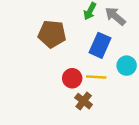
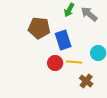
blue rectangle: (100, 45) -> (63, 40), moved, turned -42
brown cross: (84, 101) -> (86, 81), moved

